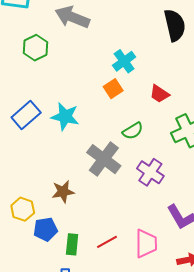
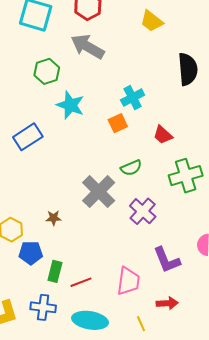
cyan star: (65, 116) -> (70, 105), moved
brown star: (63, 192) -> (54, 218), size x0.7
red line: (107, 242) -> (81, 282), moved

